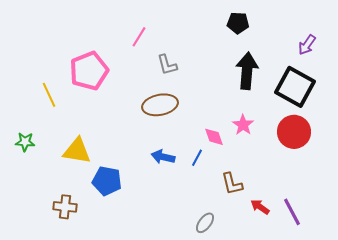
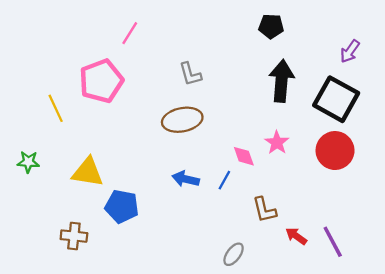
pink line: (139, 37) -> (130, 33), moved

